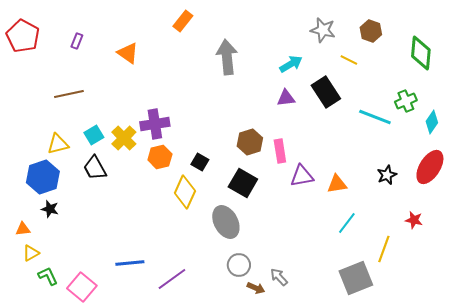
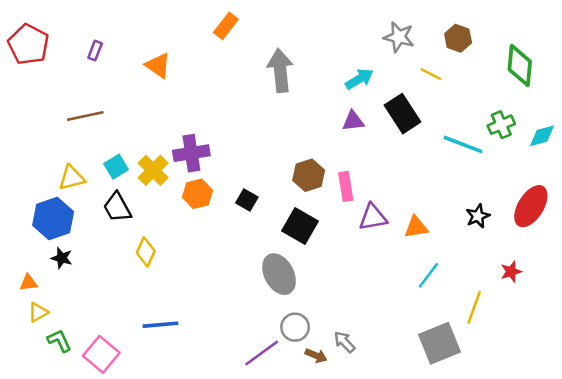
cyan diamond: (432, 122) -> (542, 136), moved, turned 40
yellow diamond: (185, 192) -> (146, 252), moved, size x0.7
red star: (414, 220) -> (511, 272), turned -30
purple line: (172, 279) -> (262, 353), moved

